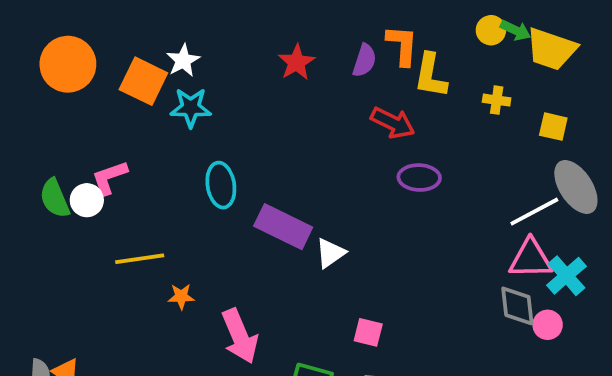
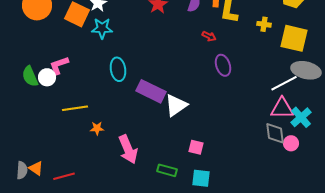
red arrow: (393, 123) -> (209, 36), size x0.6
yellow square: (553, 127) -> (294, 38), size x1.8
purple ellipse: (419, 178) -> (223, 65), turned 70
gray ellipse: (576, 187) -> (306, 70), turned -44
white triangle: (330, 253) -> (176, 105), size x1.4

